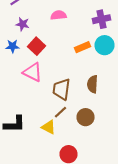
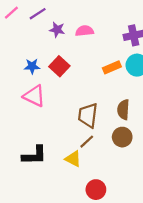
purple star: (22, 24) -> (57, 30), moved
pink triangle: (32, 72) -> (34, 96), moved
brown circle: (86, 117) -> (122, 137), moved

